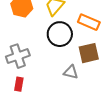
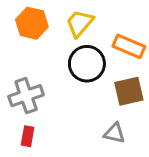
gray triangle: (71, 72) -> (114, 133), moved

